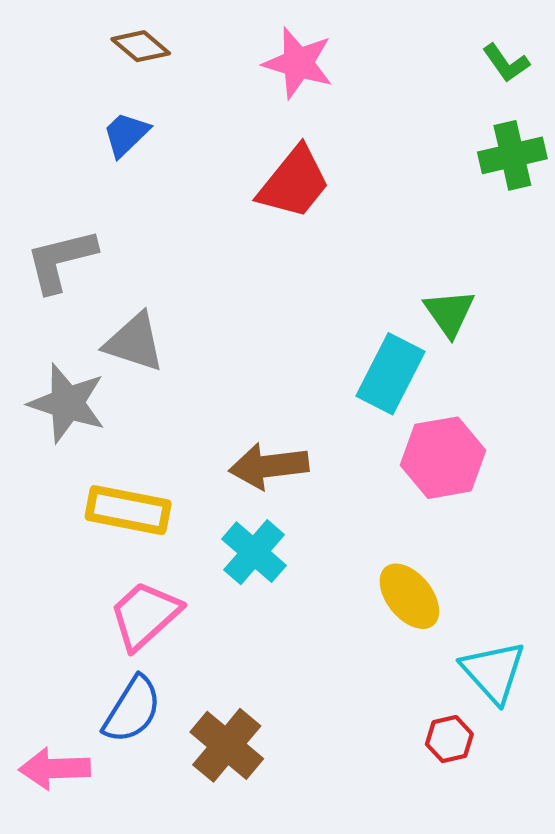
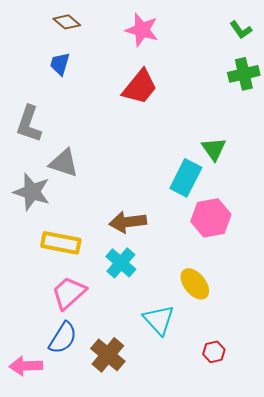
blue trapezoid: (126, 134) -> (60, 64), turned -30
gray L-shape: (61, 260) -> (29, 124), turned -57
cyan triangle: (493, 672) -> (159, 320), moved

